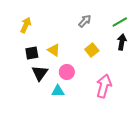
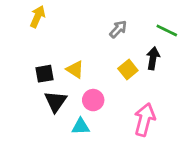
green line: (120, 22) -> (167, 31), turned 56
yellow arrow: (26, 25) -> (38, 17), moved
black arrow: (122, 42) -> (153, 58), moved

